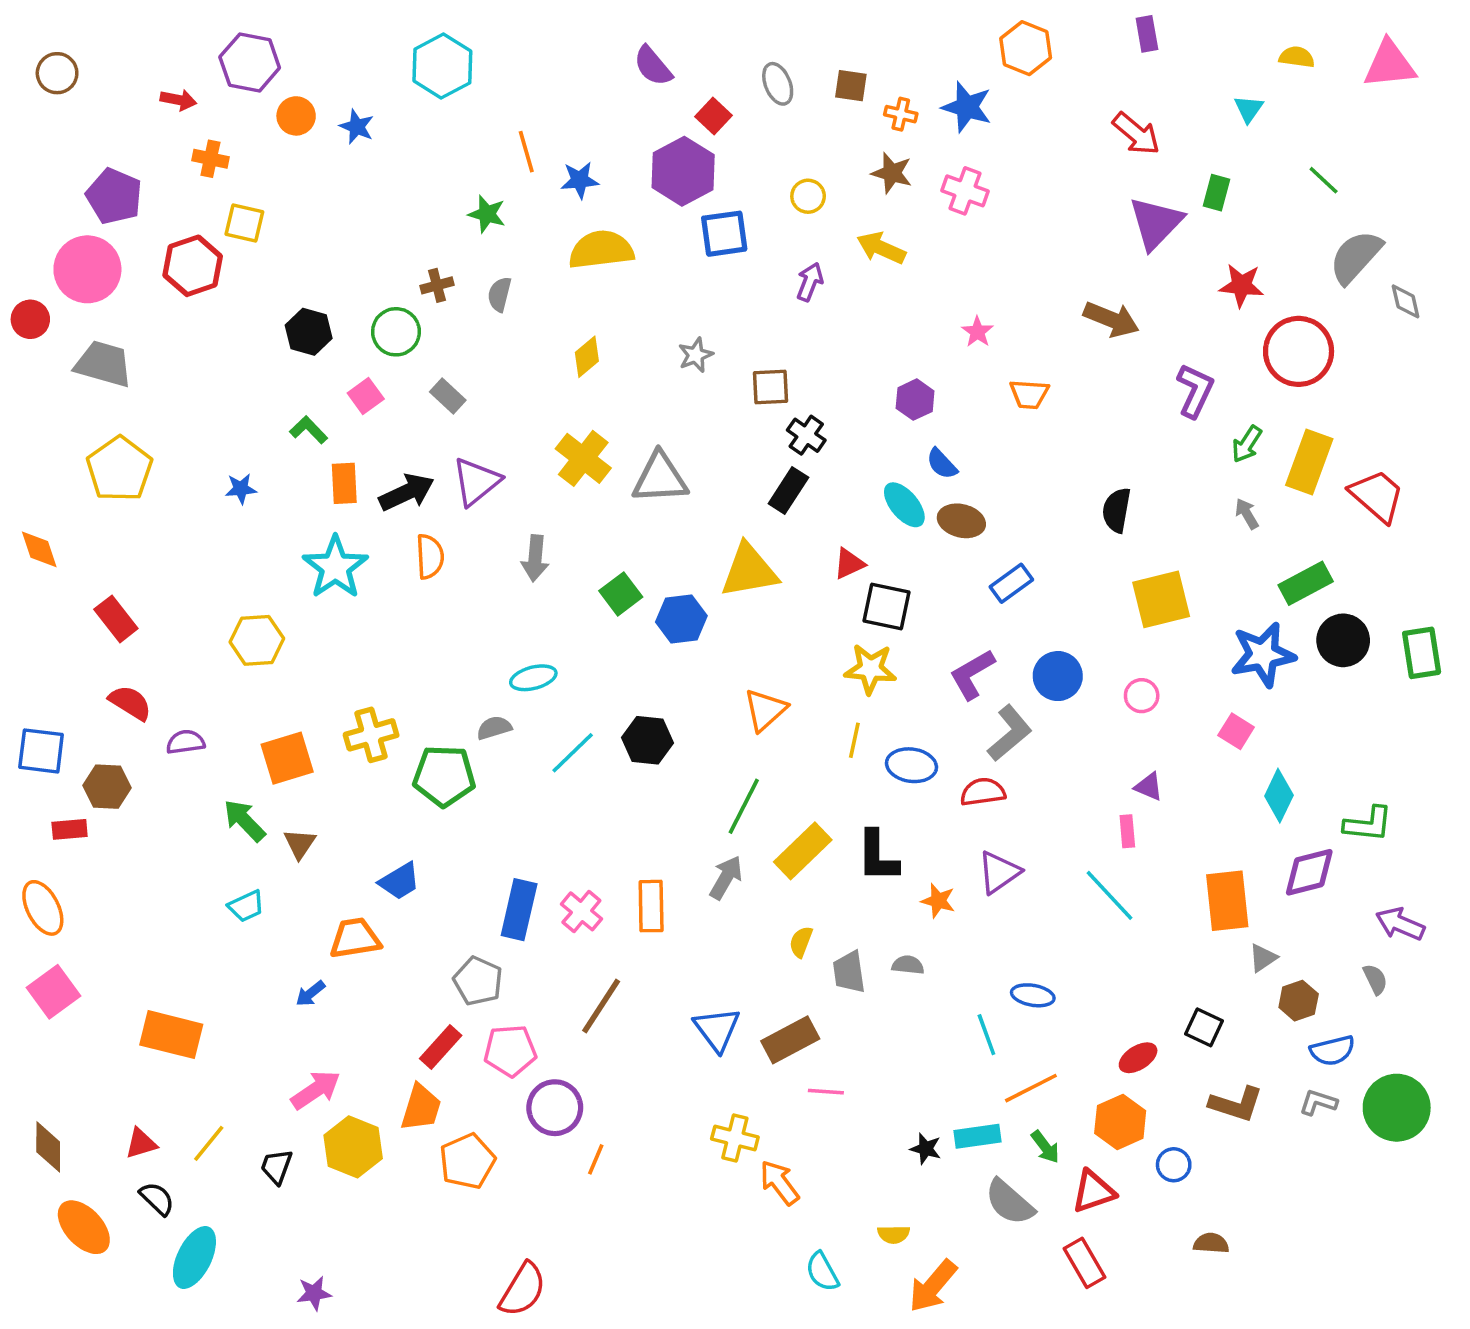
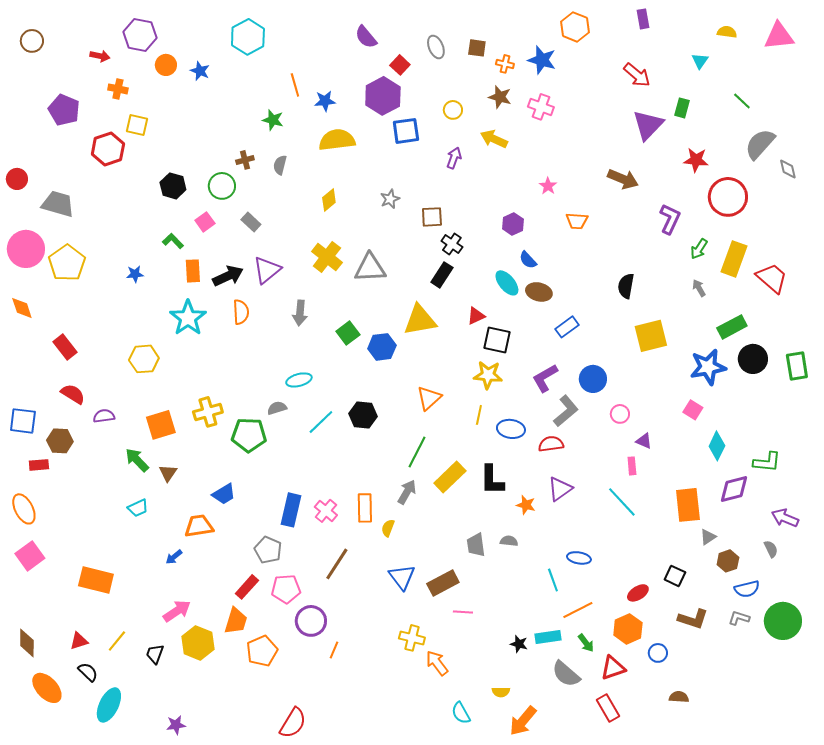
pink circle: (87, 269) -> (26, 249), moved
pink circle: (1142, 696) -> (620, 414), moved
yellow semicircle: (801, 942) -> (388, 528), moved

